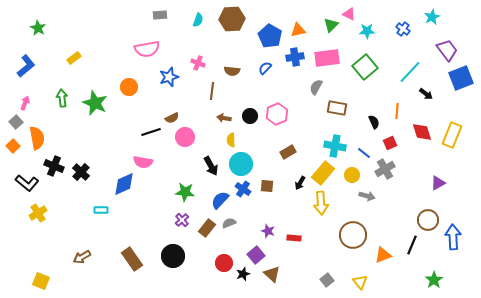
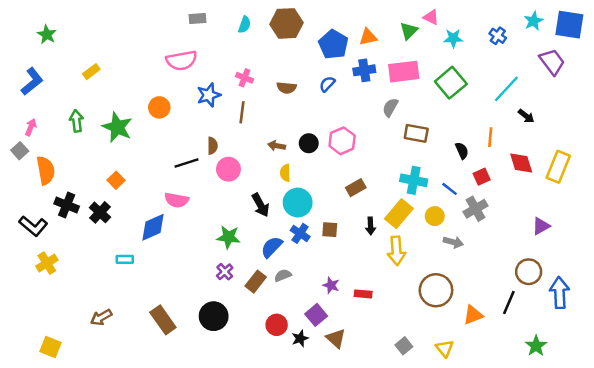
blue square: (461, 78) -> (569, 25), moved, turned 30
brown line: (212, 91) -> (242, 112), moved
brown semicircle: (172, 118) -> (212, 146), turned -64
orange square: (13, 146) -> (116, 180), moved
black arrow: (300, 183) -> (371, 226), turned -32

